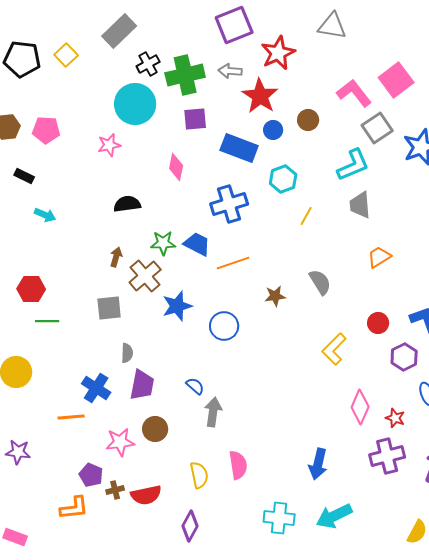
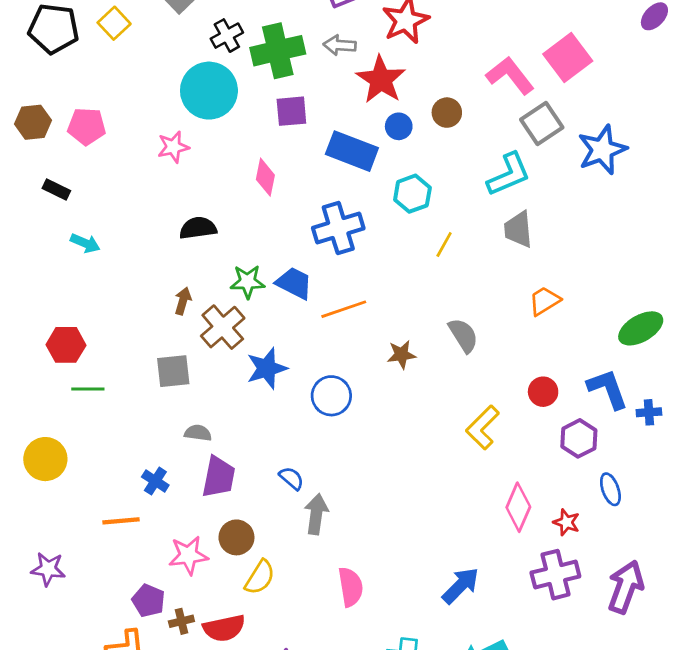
gray semicircle: (127, 353) -> (198, 433), turned -84
blue cross: (96, 388) -> (155, 481), size x0.7
blue arrow: (318, 464) -> (461, 586), turned -148
yellow semicircle: (199, 475) -> (260, 577), moved, turned 44

